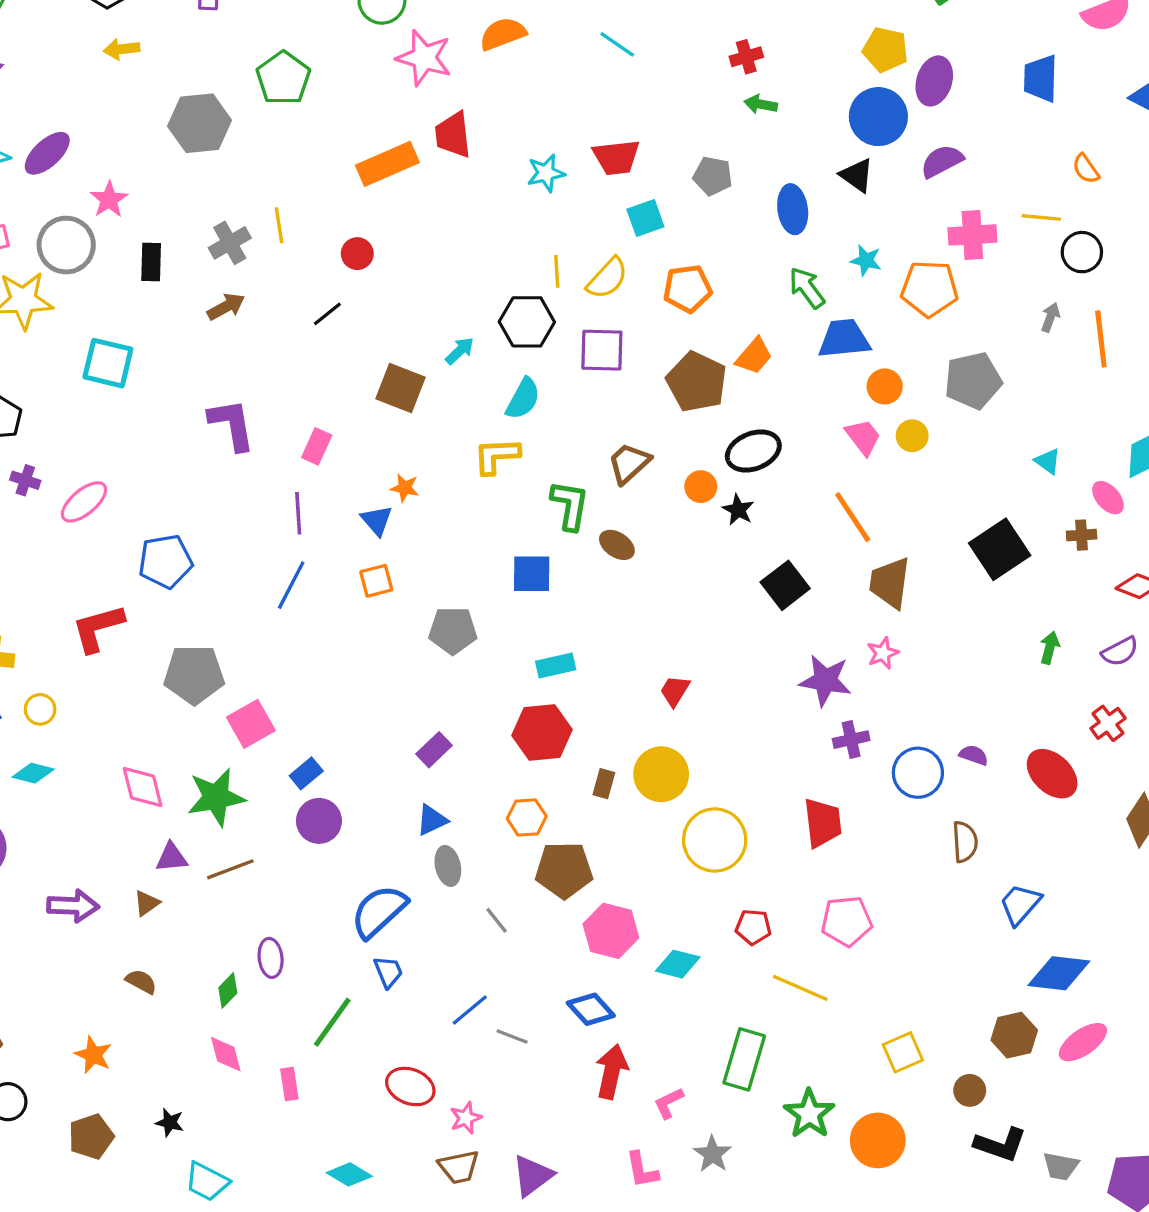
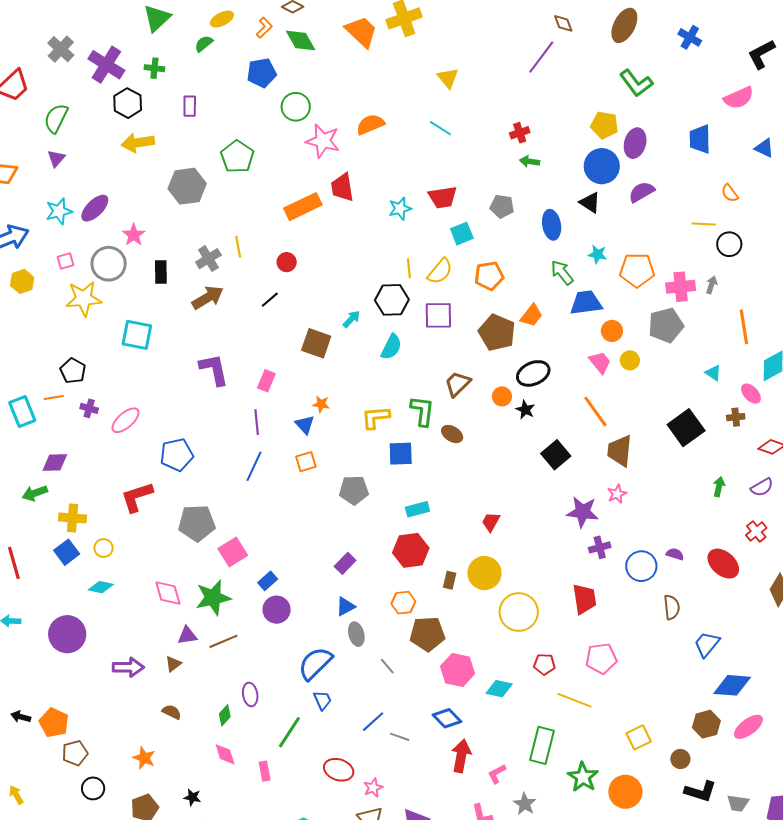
yellow arrow: (122, 49) -> (138, 143), size x1.5
pink cross: (972, 235) -> (681, 287), moved
brown arrow: (226, 307) -> (208, 298), size x1.4
orange line: (1101, 339) -> (744, 327), moved
yellow L-shape: (497, 456) -> (376, 417), moved

